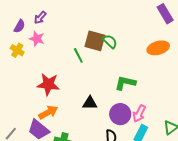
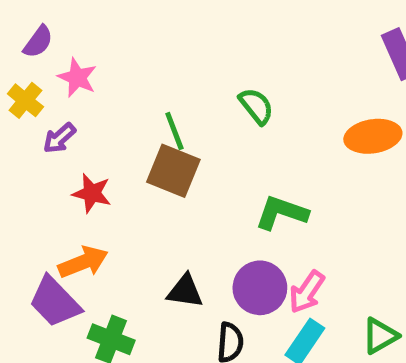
purple arrow: (40, 18) -> (59, 138), moved
brown square: (95, 41) -> (173, 171), moved
red star: (48, 84) -> (92, 193), size x0.7
black triangle: (90, 103) -> (185, 291), moved

